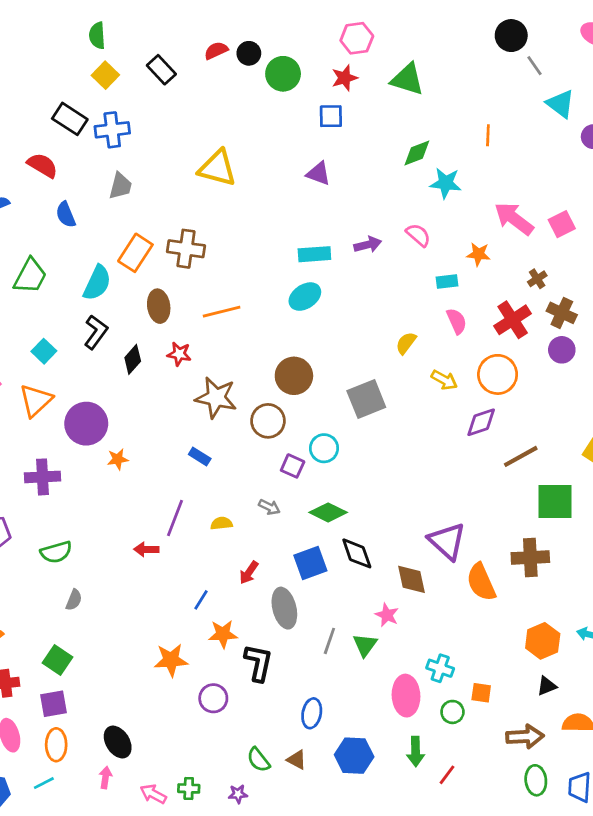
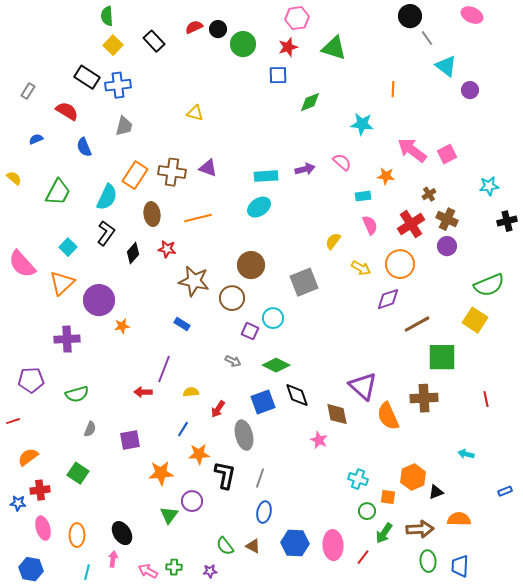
green diamond: (417, 153) -> (310, 102), moved
yellow triangle: (217, 168) -> (195, 113), size x0.6
purple triangle: (319, 174) -> (208, 168), moved
yellow semicircle: (222, 523) -> (191, 392), moved
gray line: (329, 641) -> (260, 478), moved
orange hexagon: (543, 641) -> (413, 477), moved
green triangle: (365, 645) -> (169, 515), moved
pink ellipse: (406, 696) -> (333, 545), moved
purple square: (53, 704) -> (130, 440), moved
green arrow: (416, 752) -> (384, 533), moved, turned 35
cyan line: (44, 783) -> (87, 572), moved, turned -49

